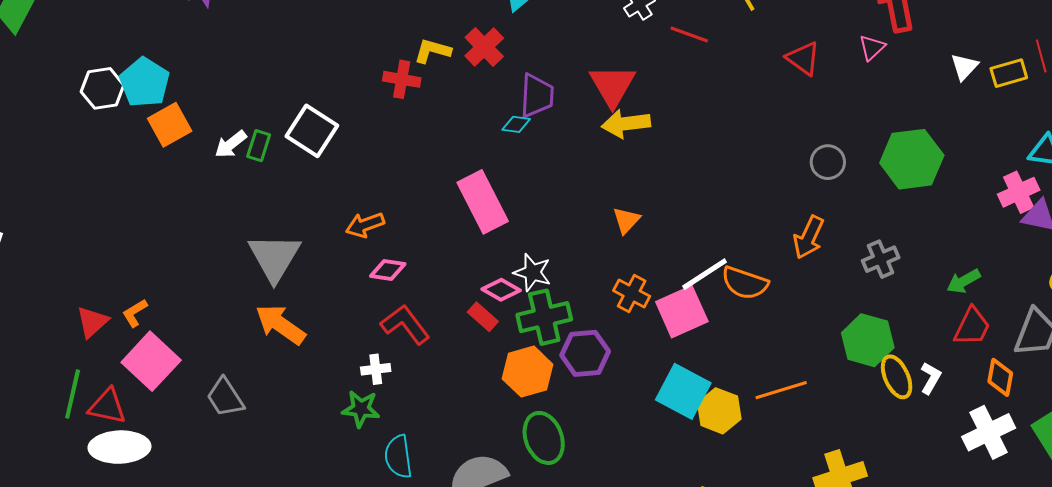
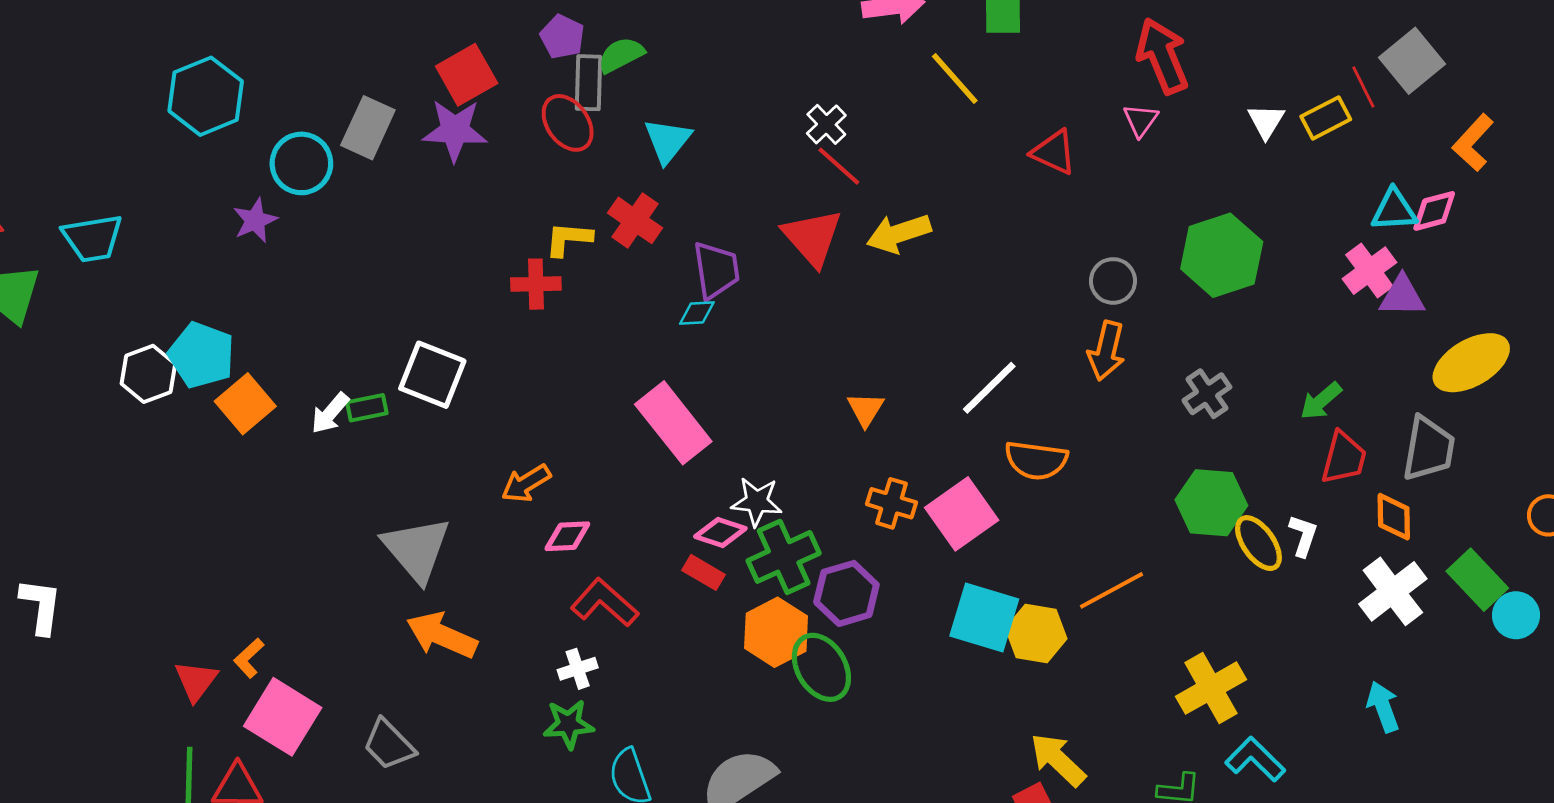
red line: (689, 35) -> (839, 166), moved, turned 33
yellow arrow: (626, 124) -> (899, 233), moved
green rectangle: (259, 146) -> (367, 408), turned 72
orange arrow: (809, 237) -> (1106, 351), moved
white line: (705, 274) -> (989, 388), moved
green ellipse: (544, 438) -> (821, 667), moved

